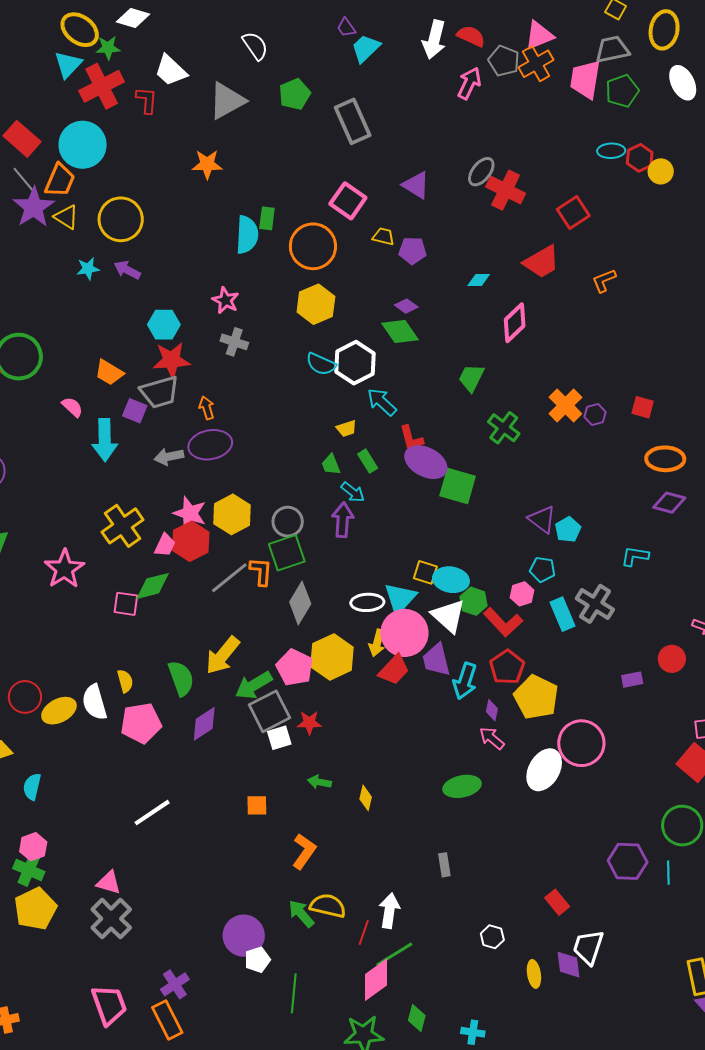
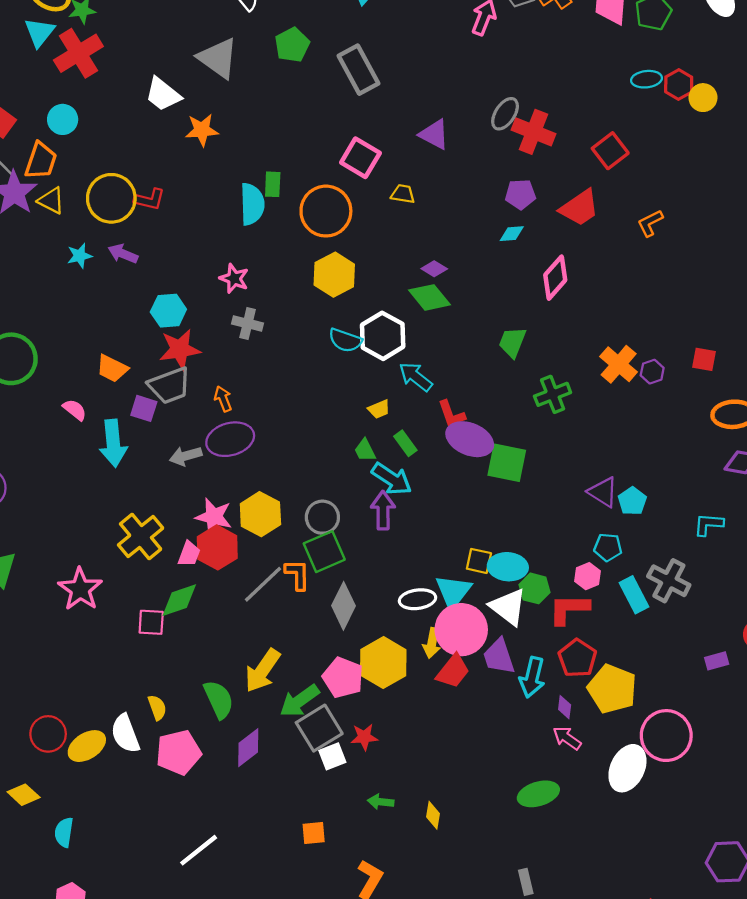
white trapezoid: (171, 71) -> (163, 94), moved
red L-shape: (147, 100) -> (150, 199), moved, turned 104
gray triangle: (227, 101) -> (218, 58), turned -51
cyan circle: (83, 145) -> (63, 119), size x0.6
purple pentagon: (412, 251) -> (520, 194), moved
green cross: (504, 428) -> (553, 394), turned 36
cyan arrow: (353, 492) -> (392, 479), size x1.5
red L-shape: (503, 622) -> (569, 609), turned 138

